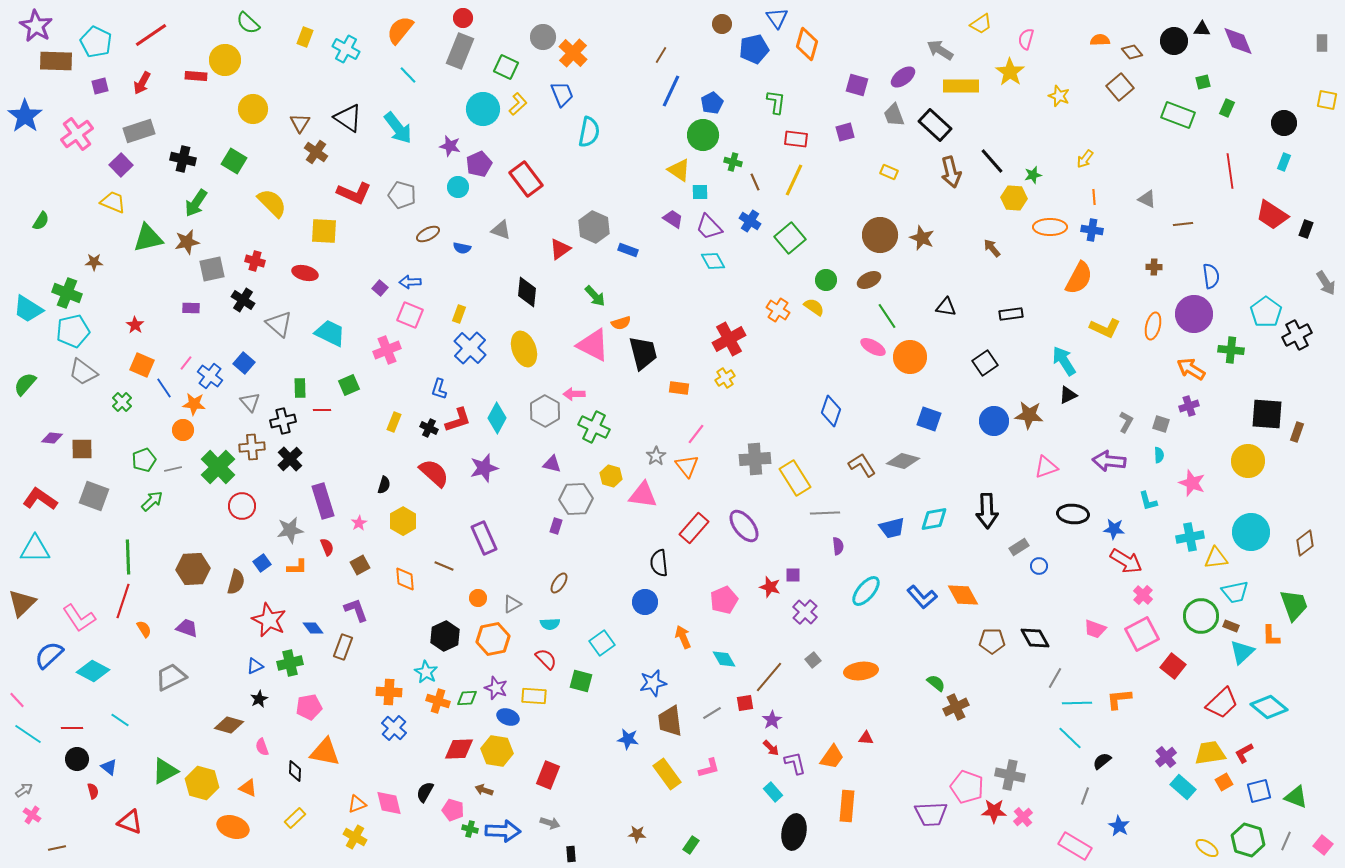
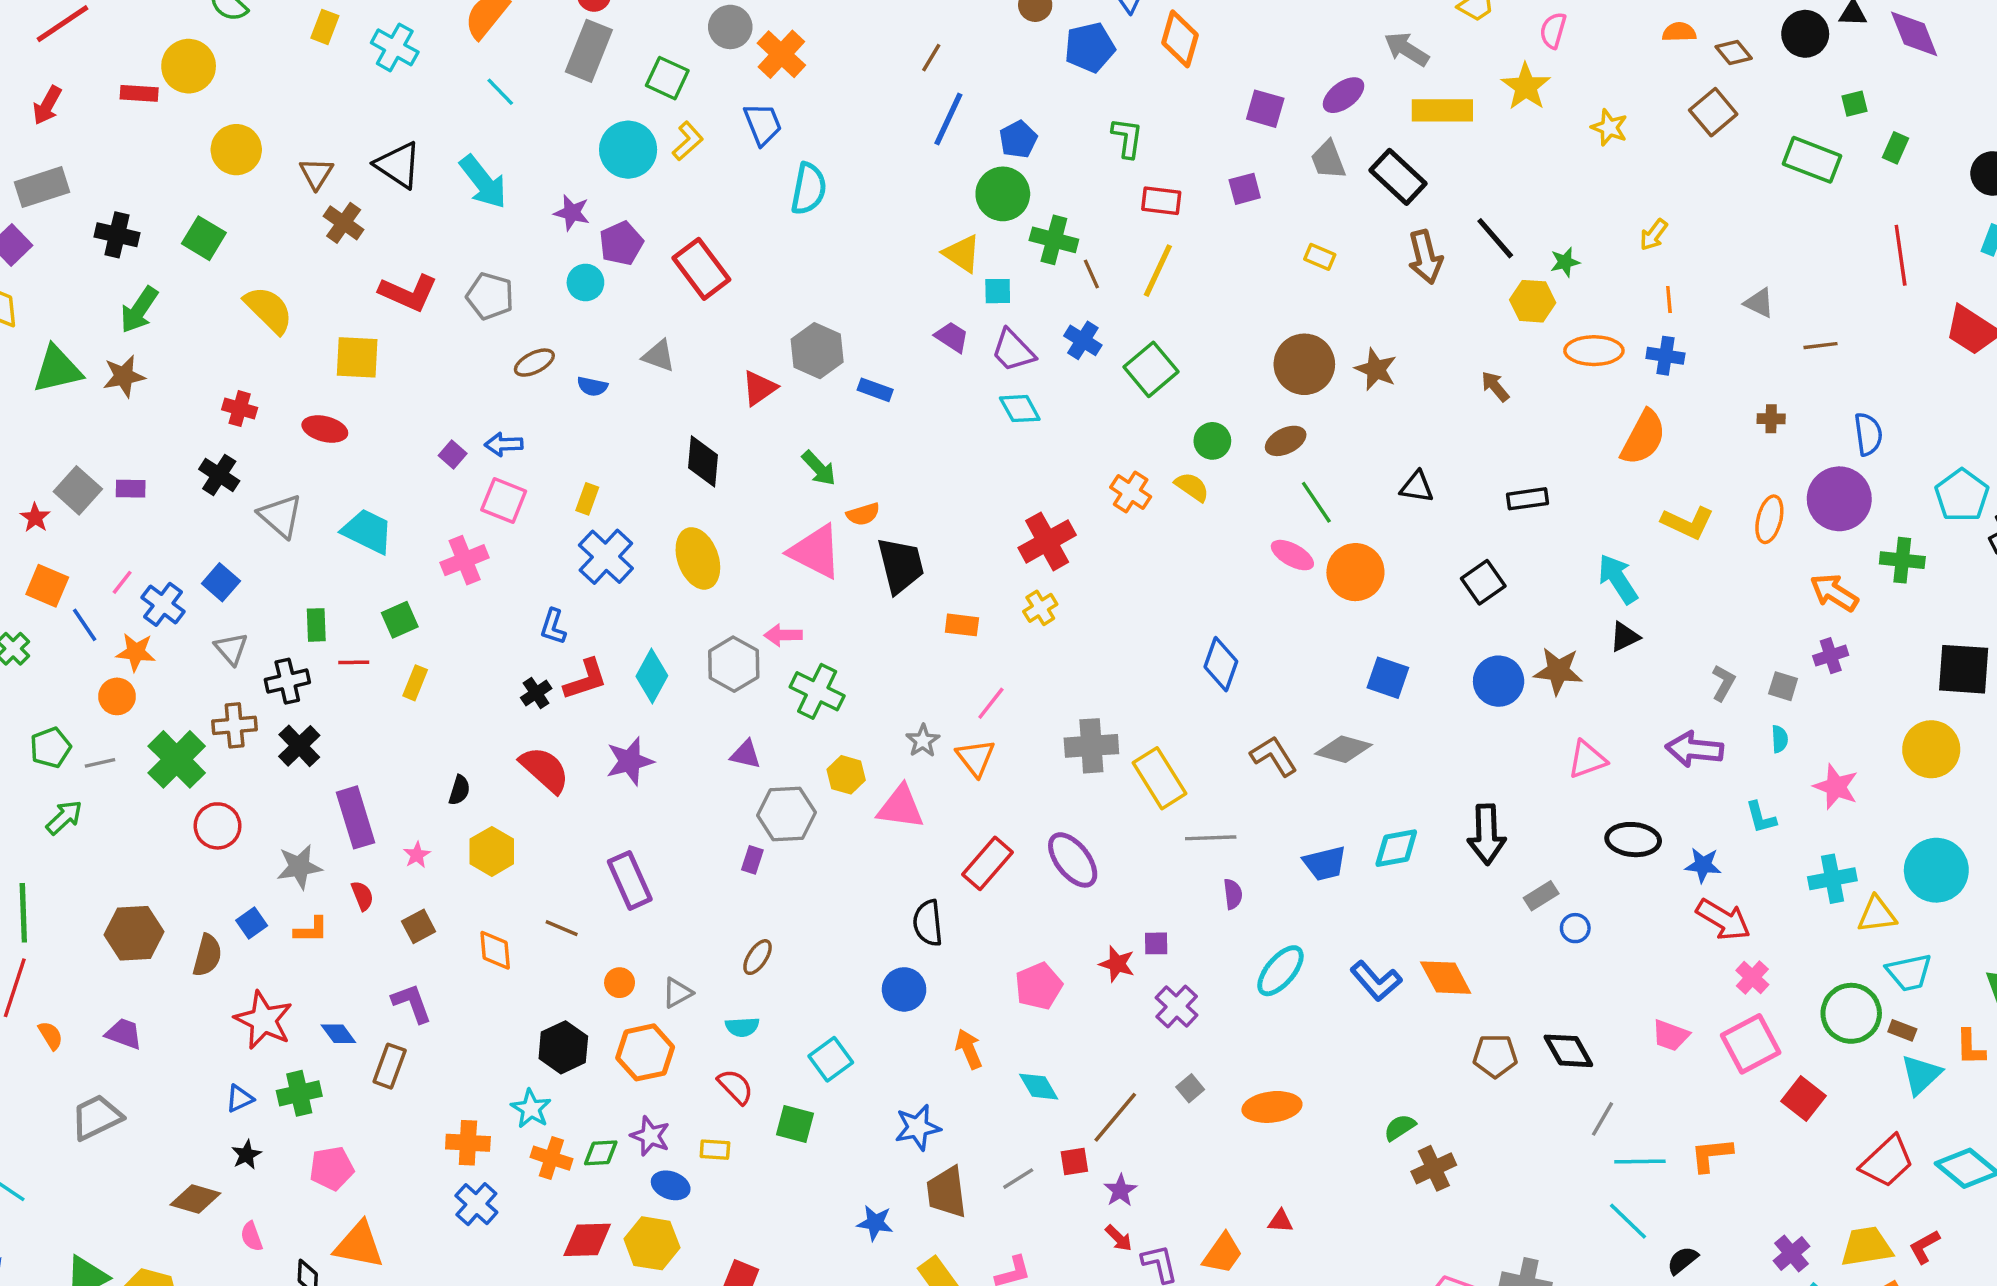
green cross: (733, 162) -> (1054, 240), size x1.5
gray square: (212, 269) -> (78, 490), moved, turned -36
yellow rectangle: (394, 422) -> (415, 683), moved
black cross: (429, 428) -> (536, 693), turned 30
green semicircle: (936, 683) -> (1400, 1127), turned -72
yellow rectangle: (534, 696) -> (715, 1150), size x0.7

